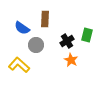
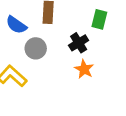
green rectangle: (87, 35) -> (99, 19), moved

